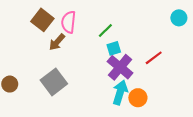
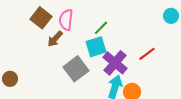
cyan square: (114, 48) -> (96, 47), moved, size x1.5
gray square: (54, 82) -> (76, 69), moved

